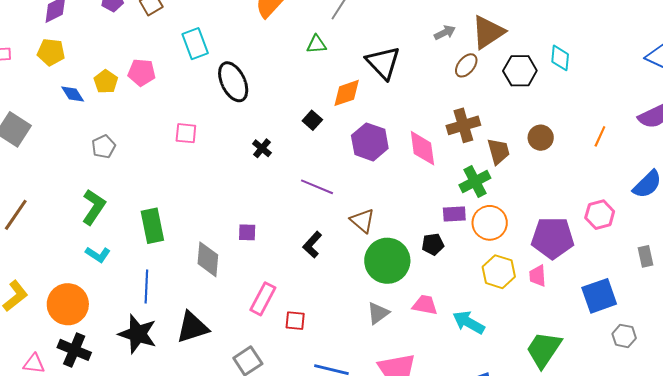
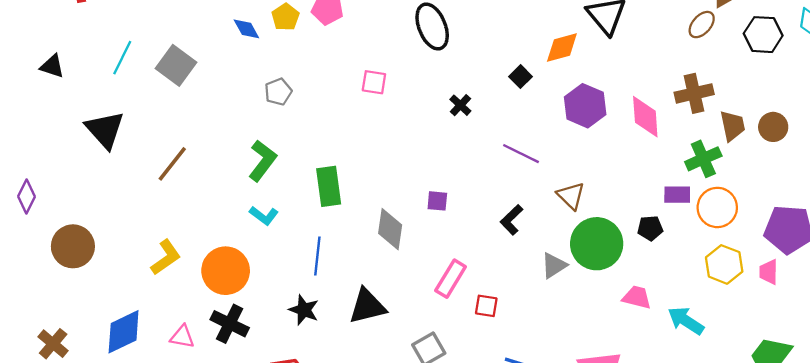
brown circle: (541, 138) -> (773, 127), moved
gray triangle: (378, 313) -> (554, 266), moved
black star: (138, 334) -> (304, 310), size x0.7

